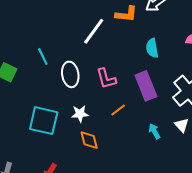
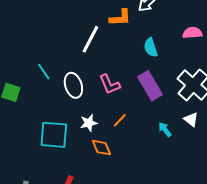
orange line: (118, 110) -> (120, 120), moved

